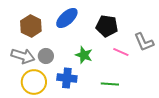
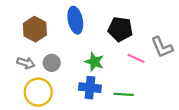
blue ellipse: (67, 18) -> (75, 20), turned -60
gray arrow: (23, 56) -> (26, 63), size x0.7
blue cross: (67, 78) -> (90, 88), moved

